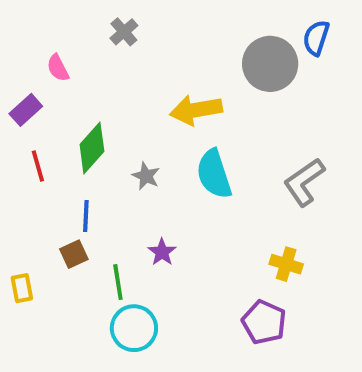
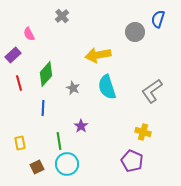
gray circle: (270, 64) -> (135, 32), size x0.7
brown square: (74, 254) -> (37, 167), moved
yellow rectangle: (22, 288) -> (20, 143), moved

